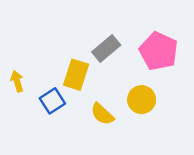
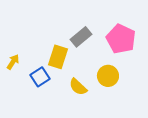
yellow arrow: (17, 81) -> (13, 62), turned 49

